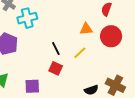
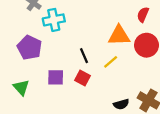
orange triangle: (86, 29) -> (119, 35), size x1.5
purple square: (32, 86) -> (56, 77), moved

